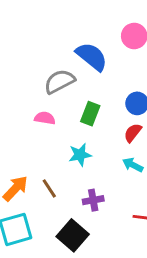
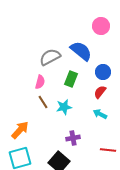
blue semicircle: (92, 57) -> (81, 51), moved
pink semicircle: (45, 118) -> (40, 82), turned 96
brown line: (49, 188) -> (43, 102), moved

